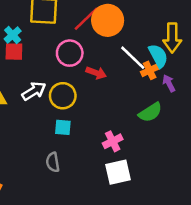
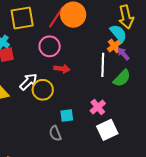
white line: (133, 58) -> (103, 65), moved, turned 60
red arrow: (96, 73) -> (62, 69), moved
purple arrow: (169, 83) -> (123, 54), moved
yellow circle: (63, 96) -> (43, 90), moved
cyan square: (63, 127) -> (67, 116), moved

